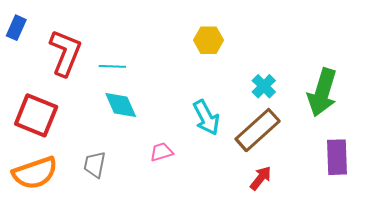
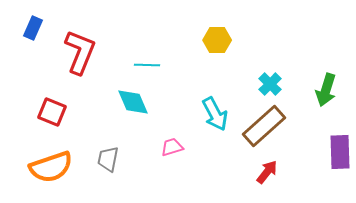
cyan line: (112, 66) -> (147, 65), moved
green arrow: (322, 92) -> (326, 90), size x0.7
red square: (36, 115) -> (52, 112), size x0.7

